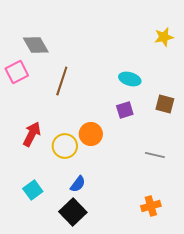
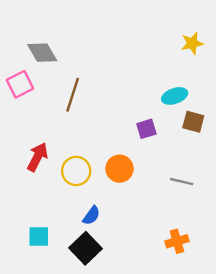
cyan ellipse: (130, 79) -> (175, 96), moved, turned -35
orange circle: (91, 134) -> (120, 169), moved
cyan square: (33, 190) -> (39, 237), moved, turned 36

